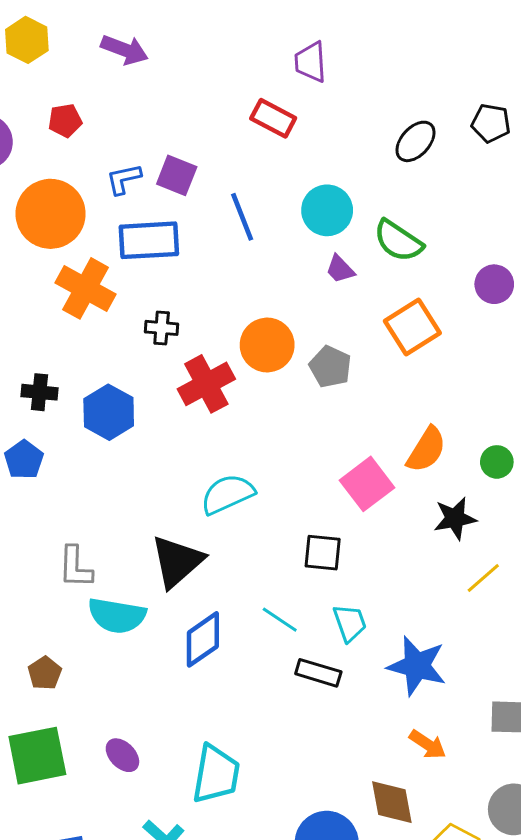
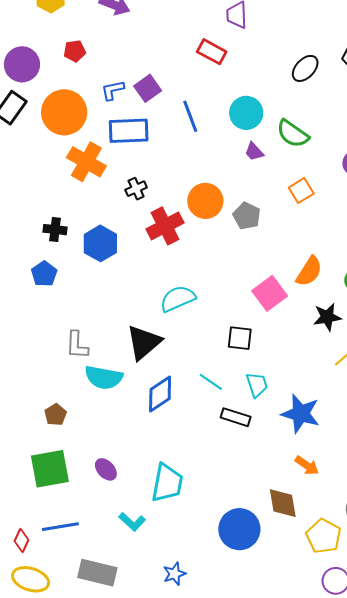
purple square: (177, 175) -> (148, 88), turned 32
orange square: (412, 327) -> (301, 191), size x0.7
black cross: (162, 328) -> (136, 189), turned -30

